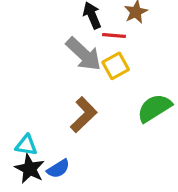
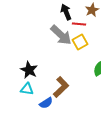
brown L-shape: (84, 115) -> (61, 87), moved
black star: (30, 169) -> (29, 70), moved

